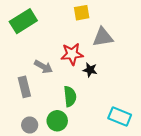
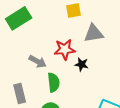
gray rectangle: (24, 87) -> (20, 93), moved
green semicircle: (70, 96) -> (54, 82), moved

